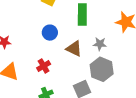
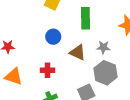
red cross: (44, 66) -> (47, 70), turned 32

